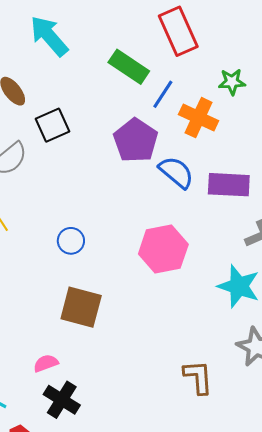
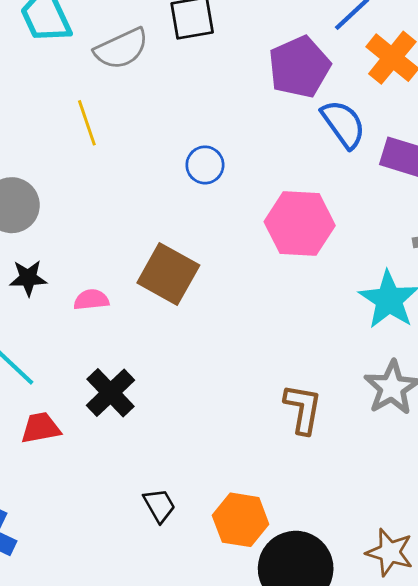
blue circle: (71, 241) -> (205, 165), moved
pink semicircle: (46, 363) -> (91, 300), moved

